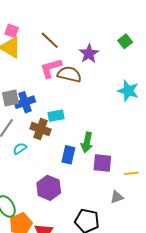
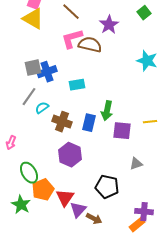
brown cross: (40, 129) -> (62, 122), moved
cyan semicircle: (20, 149) -> (42, 108), moved
yellow line: (131, 173) -> (150, 122), moved

